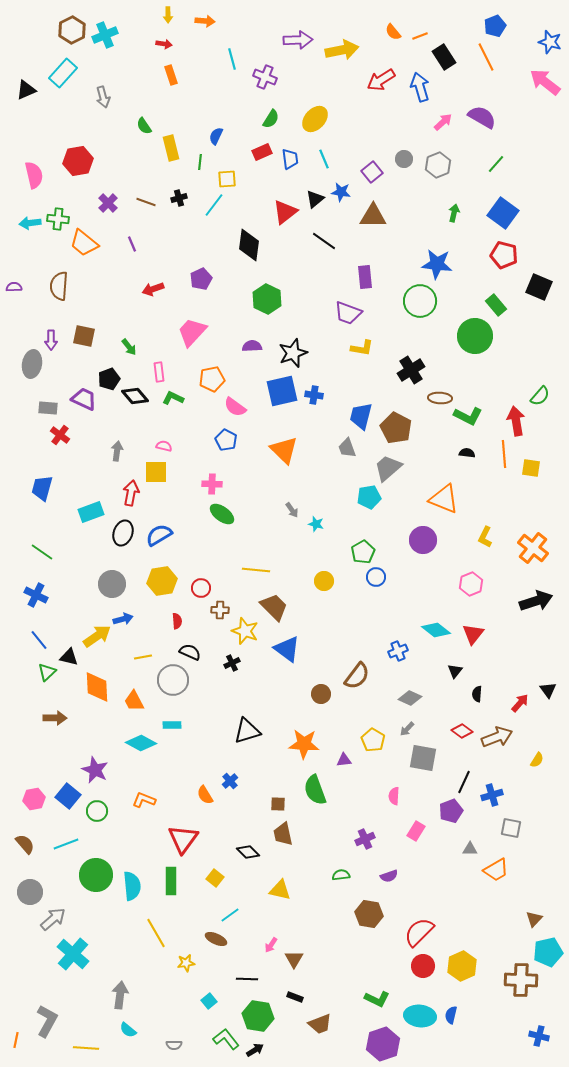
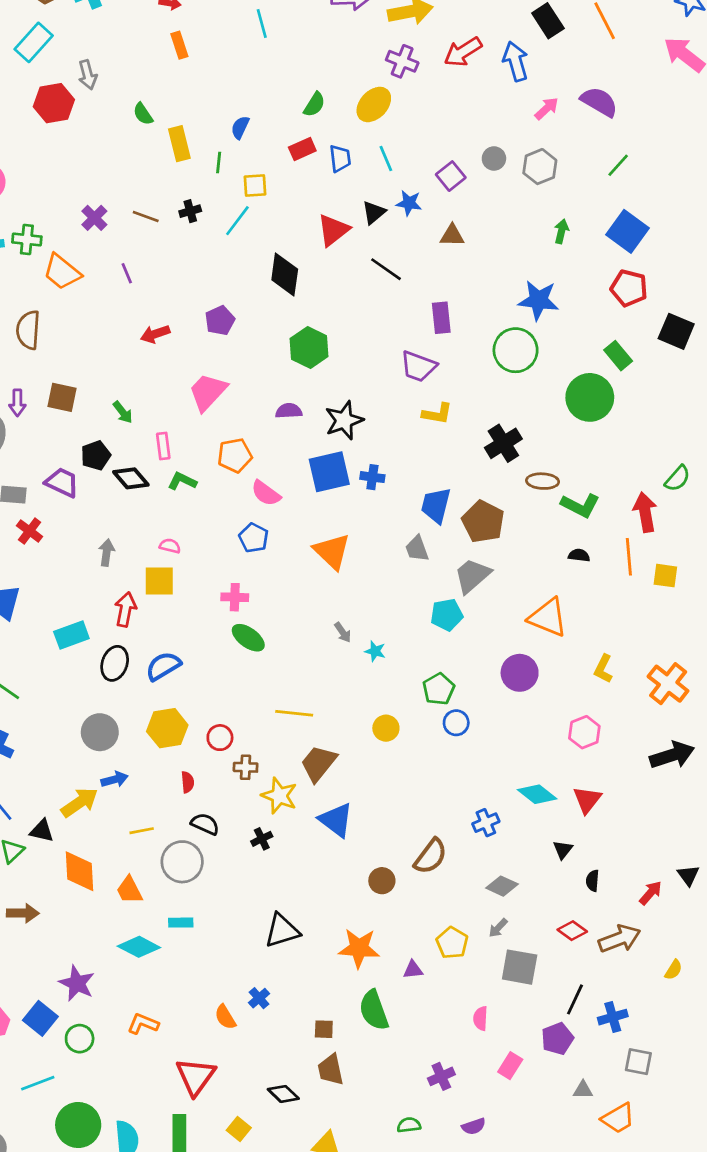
purple cross: (265, 77) -> (402, 61), moved
red hexagon: (78, 161) -> (54, 103), moved
brown triangle: (373, 216) -> (452, 235), size x0.7
brown trapezoid: (274, 607) -> (318, 763), turned -96

